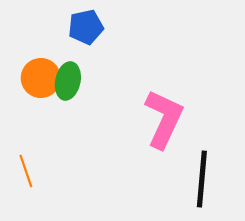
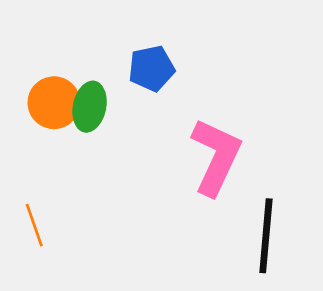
blue pentagon: (86, 27) -> (151, 68), moved

